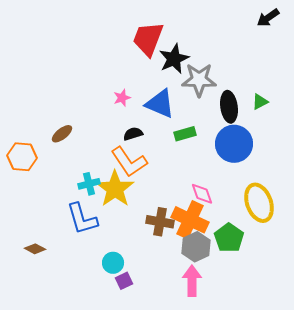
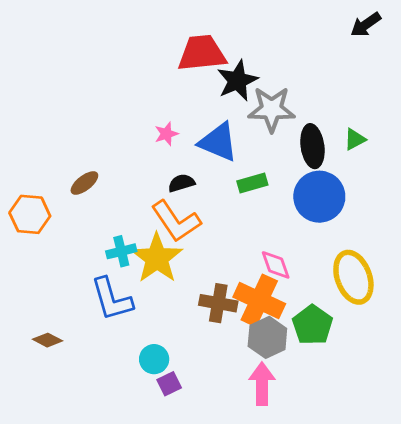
red trapezoid: (148, 39) -> (202, 53), turned 63

